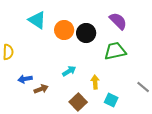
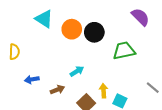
purple semicircle: (118, 21) -> (140, 17), moved
yellow arrow: (95, 82) -> (104, 91), moved
brown arrow: (41, 89) -> (57, 90), moved

